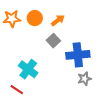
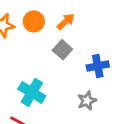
blue cross: (78, 55) -> (98, 66), size x0.7
gray star: (84, 79) -> (87, 101), moved

